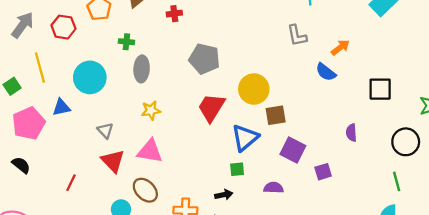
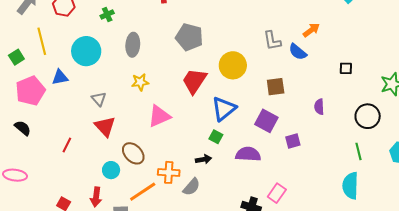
gray L-shape: (297, 36) -> (272, 41), moved
green cross: (126, 42) -> (107, 14), moved, turned -32
black square: (380, 89) -> (346, 68), size x0.6
brown square: (276, 115) -> (276, 87), moved
pink triangle: (150, 151) -> (159, 116), moved, turned -35
green square: (237, 169) -> (216, 137), turned 32
purple semicircle: (273, 188) -> (248, 154), size x1.4

